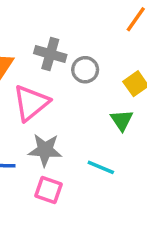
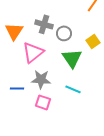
green triangle: (122, 120) -> (72, 58), moved, size x1.5

